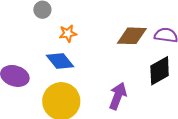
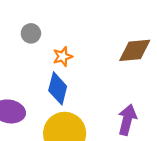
blue diamond: (60, 61) -> (58, 88), turned 60

